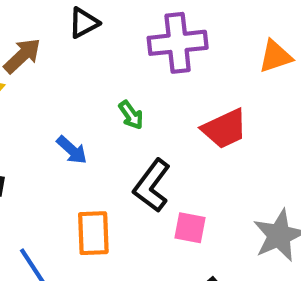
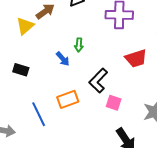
green arrow: (131, 115) -> (79, 45), moved, turned 32
orange rectangle: (93, 233) -> (68, 99), turned 65

